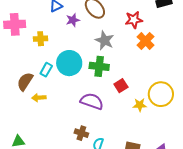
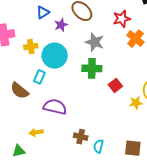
cyan circle: (69, 63) -> (55, 56), moved
brown semicircle: (25, 81) -> (19, 91), turned -78
yellow arrow: (39, 98) -> (36, 132), moved
purple semicircle: (92, 101) -> (55, 107), moved

